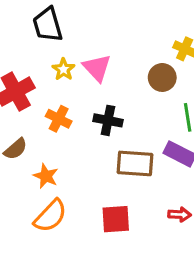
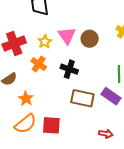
yellow star: (63, 69) -> (45, 42), moved
brown circle: (162, 77) -> (90, 39), moved
red square: (116, 219) -> (51, 125), moved

